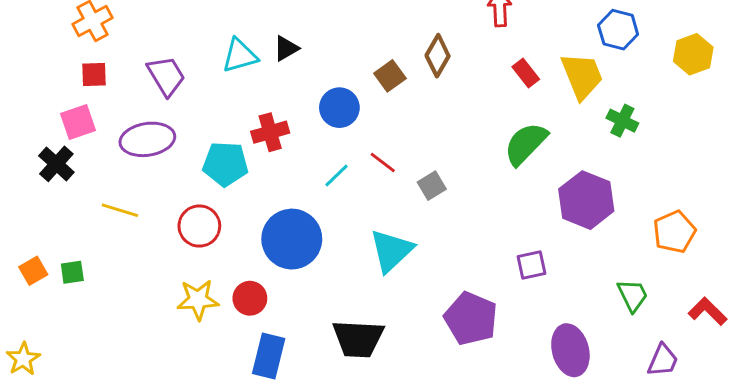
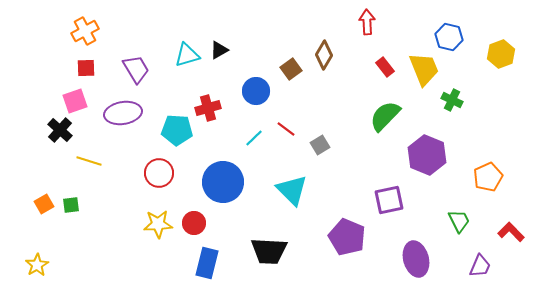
yellow line: (120, 210) -> (89, 161), moved
cyan triangle: (391, 251) -> (292, 190), turned -32
purple square: (531, 265) -> (389, 200), size x1.4

